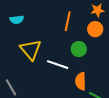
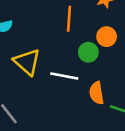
orange circle: (95, 29) -> (107, 37), moved

